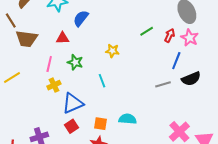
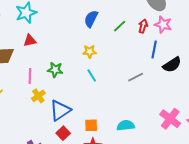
blue semicircle: (81, 18) -> (91, 19), moved
red triangle: (63, 38) -> (30, 41), moved
cyan line: (102, 81) -> (92, 75), moved
gray line: (163, 84) -> (136, 77), moved
cyan semicircle: (128, 119) -> (126, 125), moved

